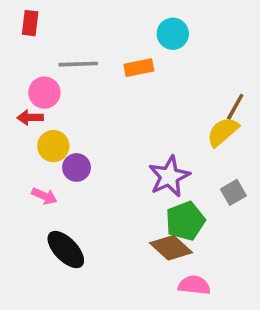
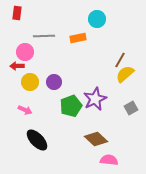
brown line: (235, 107) -> (120, 60), moved
purple circle: (77, 167) -> (54, 82), moved
green pentagon: (185, 221) -> (71, 106), moved

